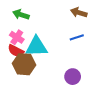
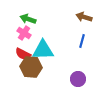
pink cross: (17, 37) -> (24, 33), moved
blue line: (77, 37) -> (82, 41), turned -56

